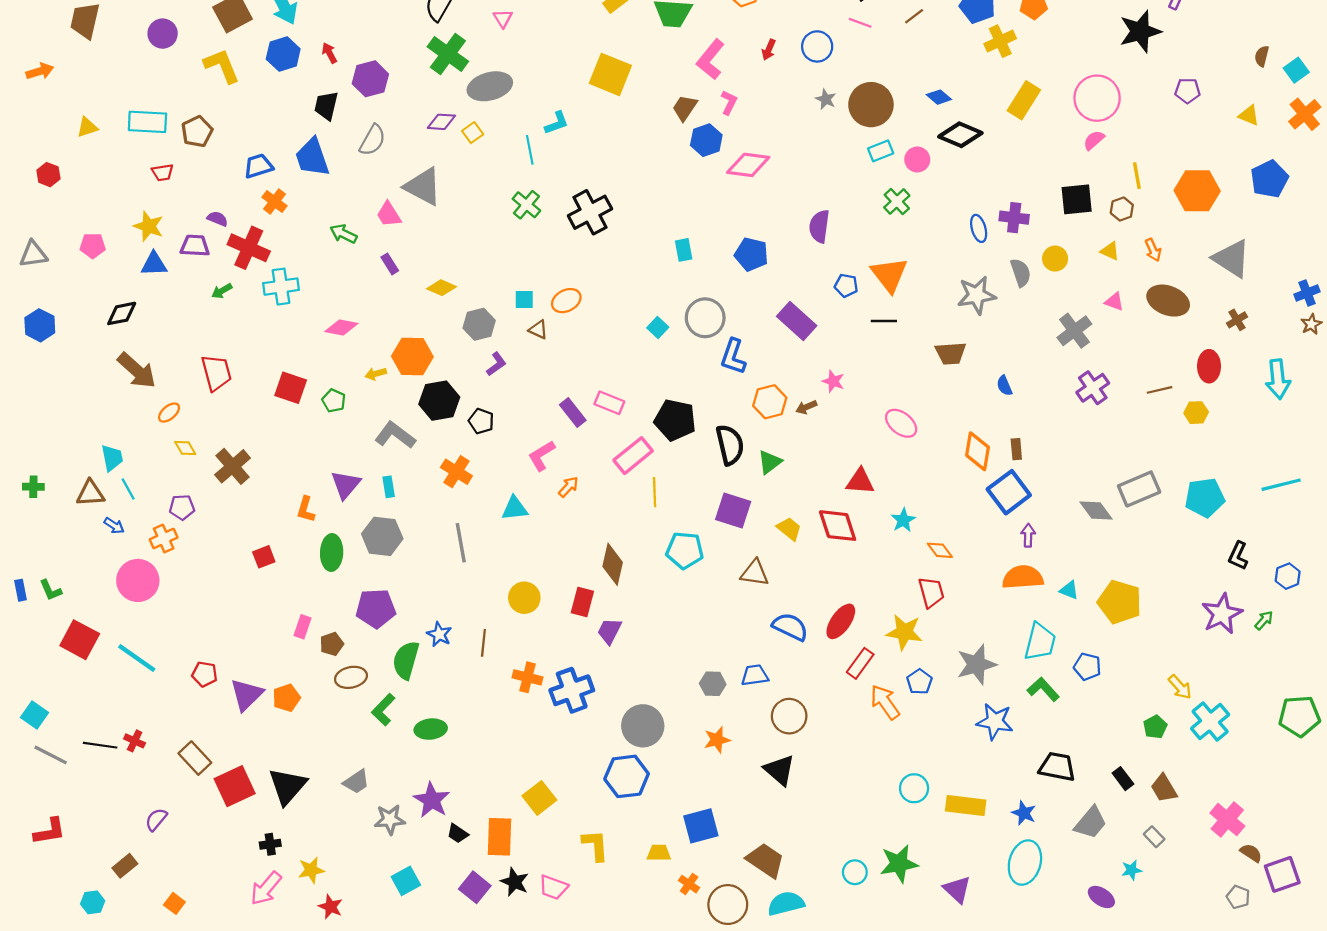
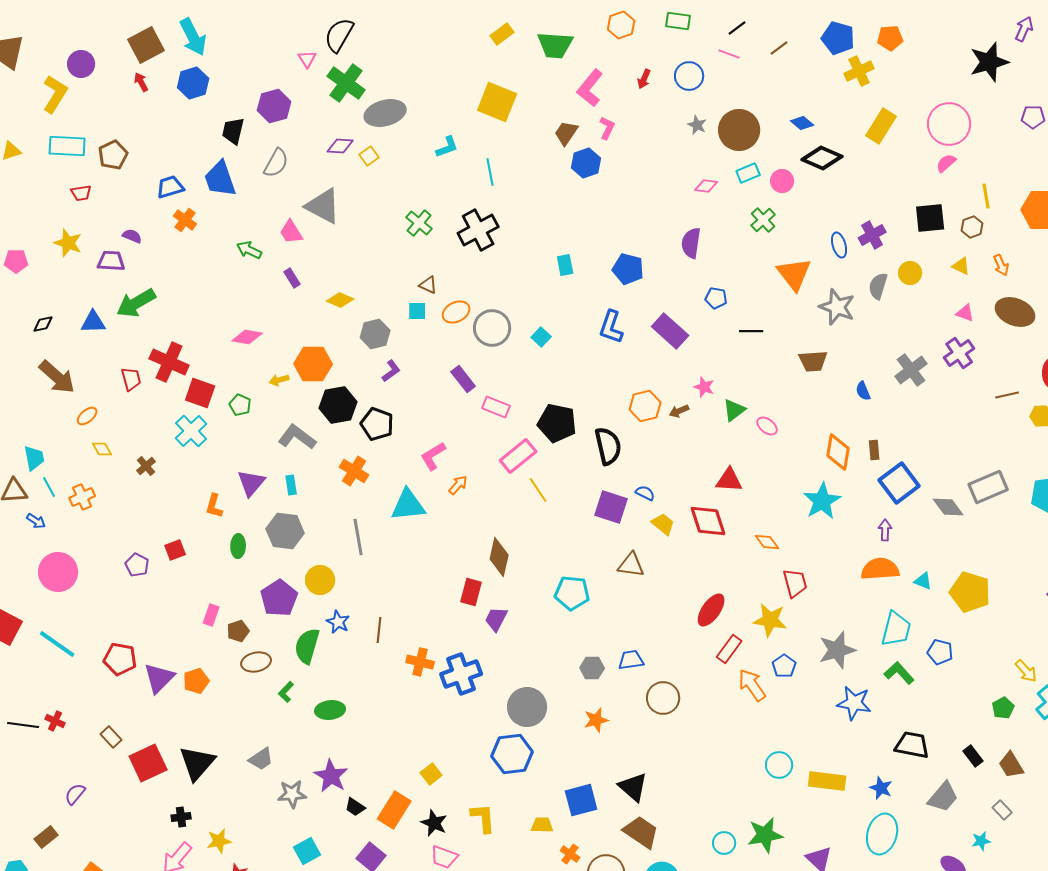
pink triangle: (503, 18) -> (307, 59), moved
red arrow: (329, 53) -> (141, 82), moved
yellow L-shape: (222, 66) -> (55, 94), moved, turned 54
cyan line: (530, 150) -> (490, 172), moved
pink diamond: (748, 165) -> (706, 186), moved, size x0.6
purple cross: (1014, 218) -> (872, 235), turned -36
red cross: (249, 248) -> (169, 362), moved
blue triangle: (154, 264) -> (93, 322), moved
gray semicircle: (1021, 273) -> (878, 286), turned -144
orange triangle: (889, 275) -> (794, 274), moved
cyan cross: (281, 287) -> (191, 431), moved, turned -36
green arrow: (222, 291) -> (136, 303), size x2.0
gray star: (976, 295) -> (837, 307), turned 30
black diamond: (122, 313) -> (43, 324), size x0.7
gray circle: (705, 318) -> (492, 328), moved
brown triangle: (538, 330) -> (428, 285), moved
gray cross: (1074, 331) -> (911, 370), moved
blue L-shape: (733, 357) -> (611, 327), moved
red trapezoid: (216, 373) -> (131, 379), size x0.7
purple cross: (1093, 388) -> (959, 353), moved
purple rectangle: (573, 413) -> (463, 379), moved
black pentagon: (481, 421) -> (377, 424), size x1.4
pink ellipse: (901, 423) -> (767, 426), size x0.7
green triangle: (770, 462) -> (734, 410), moved
brown cross: (233, 466) -> (146, 466), size x0.6
yellow line: (655, 492) -> (538, 490), turned -32
blue square: (1009, 492) -> (899, 483), moved
purple pentagon: (182, 507) -> (137, 565), moved, turned 30
cyan triangle: (515, 508) -> (408, 505), size x1.4
cyan star: (903, 520) -> (822, 501), moved, size x1.6
orange cross: (164, 538) -> (82, 497), moved
cyan pentagon: (685, 550) -> (572, 593), moved
orange diamond: (940, 550) -> (767, 542), moved
green ellipse: (332, 552) -> (238, 546), size x0.7
yellow circle: (524, 598) -> (320, 580), moved
purple pentagon: (376, 608) -> (279, 598), turned -30
blue semicircle: (790, 627) -> (645, 493), moved, size x0.6
red pentagon: (205, 674) -> (120, 659), size x1.4
green L-shape: (383, 710) -> (286, 692), size x0.7
brown rectangle: (195, 758) -> (111, 737), size x0.7
black triangle: (779, 770) -> (633, 787), moved
yellow square: (539, 798) -> (431, 774), size x0.7
orange rectangle: (500, 837) -> (394, 810), turned 30
black star: (515, 882) -> (434, 823), moved

